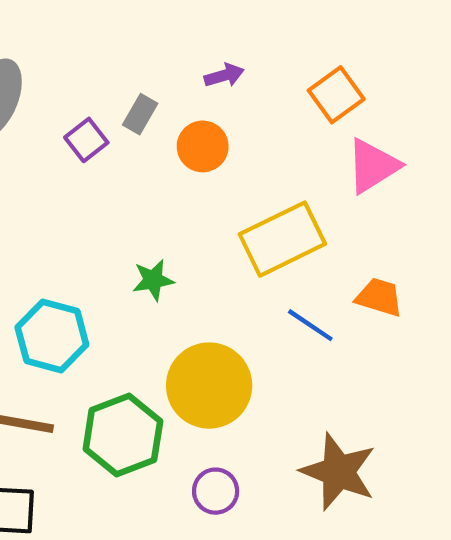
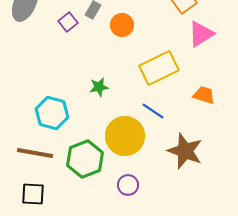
blue line: (310, 325) -> (153, 111), moved
brown star: (338, 472) -> (185, 151), moved

